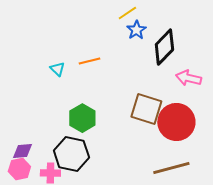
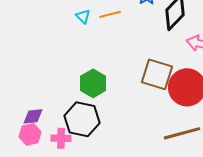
orange line: (89, 61) -> (110, 14), moved
cyan triangle: (57, 69) -> (83, 16), moved

